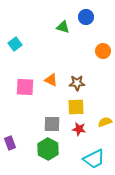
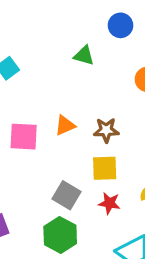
green triangle: (63, 27) -> (84, 56), moved
orange triangle: (51, 80) -> (65, 125), turned -48
gray square: (52, 124) -> (67, 195), turned 30

